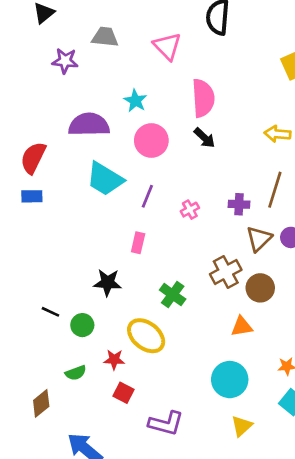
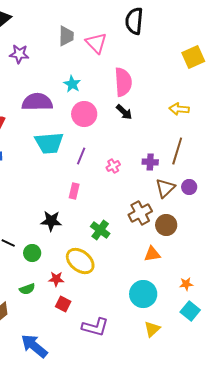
gray trapezoid: (105, 37) -> (66, 36), moved, turned 85
cyan trapezoid: (105, 179) -> (49, 143), turned -36

